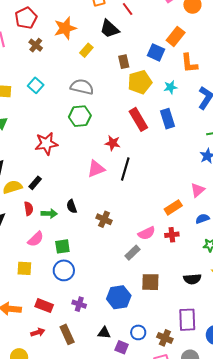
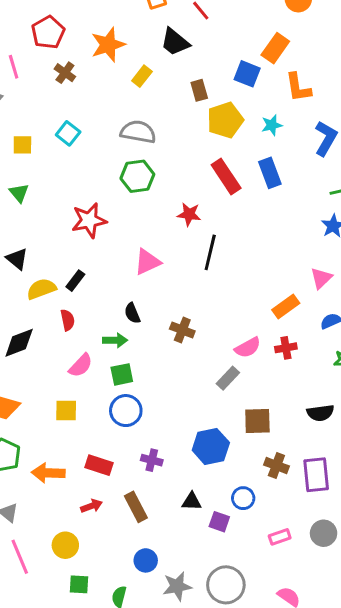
pink triangle: (96, 169) -> (147, 262), moved
green arrow: (49, 214) -> (115, 340), moved
brown cross: (165, 338) -> (276, 465), moved

